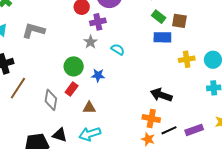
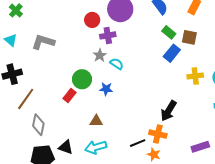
blue rectangle: (162, 37) -> (172, 53), turned -54
cyan semicircle: (118, 49) -> (117, 64), moved
red rectangle: (72, 89) -> (70, 96), moved
black arrow: (161, 95) -> (169, 111), turned -80
gray diamond: (51, 100) -> (38, 125), moved
black line: (169, 130) -> (138, 143), moved

